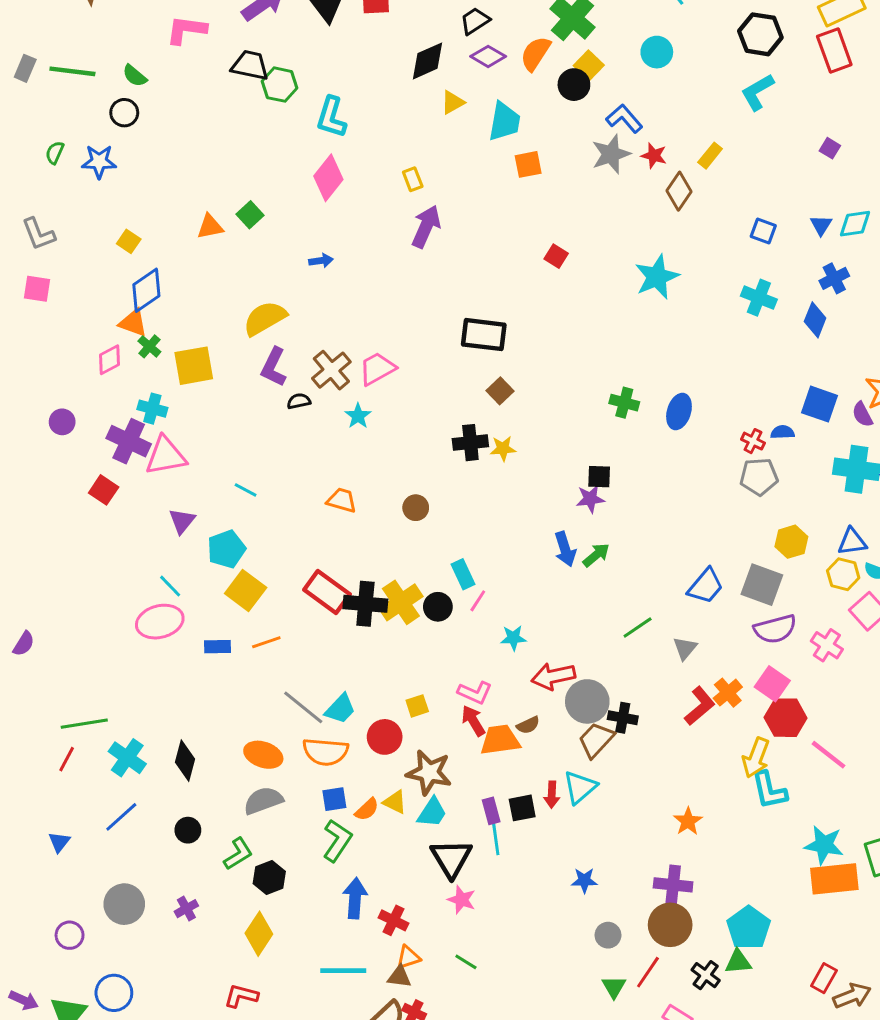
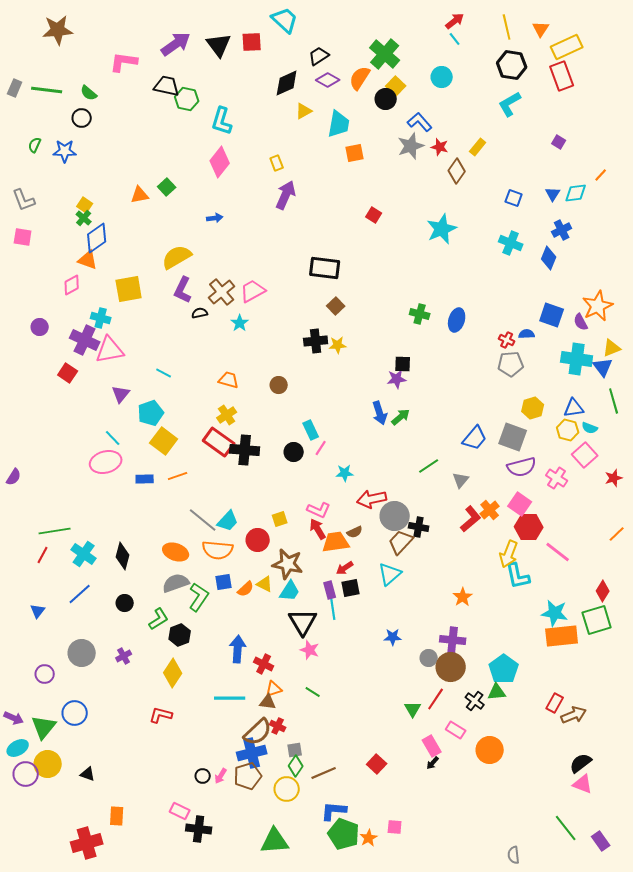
green cross: (149, 346) -> (84, 218), moved
yellow cross: (401, 602) -> (227, 415), moved, size x0.7
red arrow: (552, 795) -> (345, 568), moved, turned 54
green L-shape: (337, 841) -> (199, 597), moved
gray circle: (608, 935) -> (429, 658), moved

